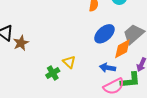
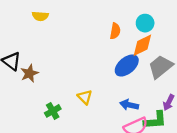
orange diamond: (122, 49) -> (142, 45), moved
green cross: (53, 73) -> (53, 111), moved

